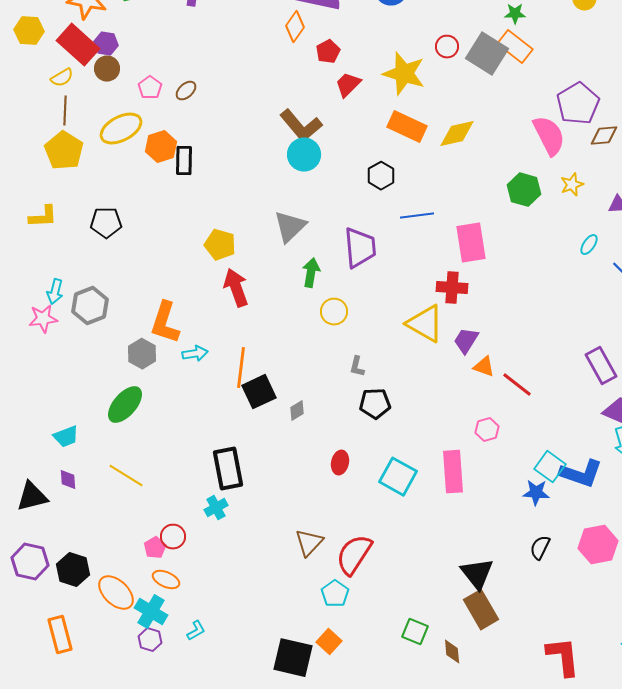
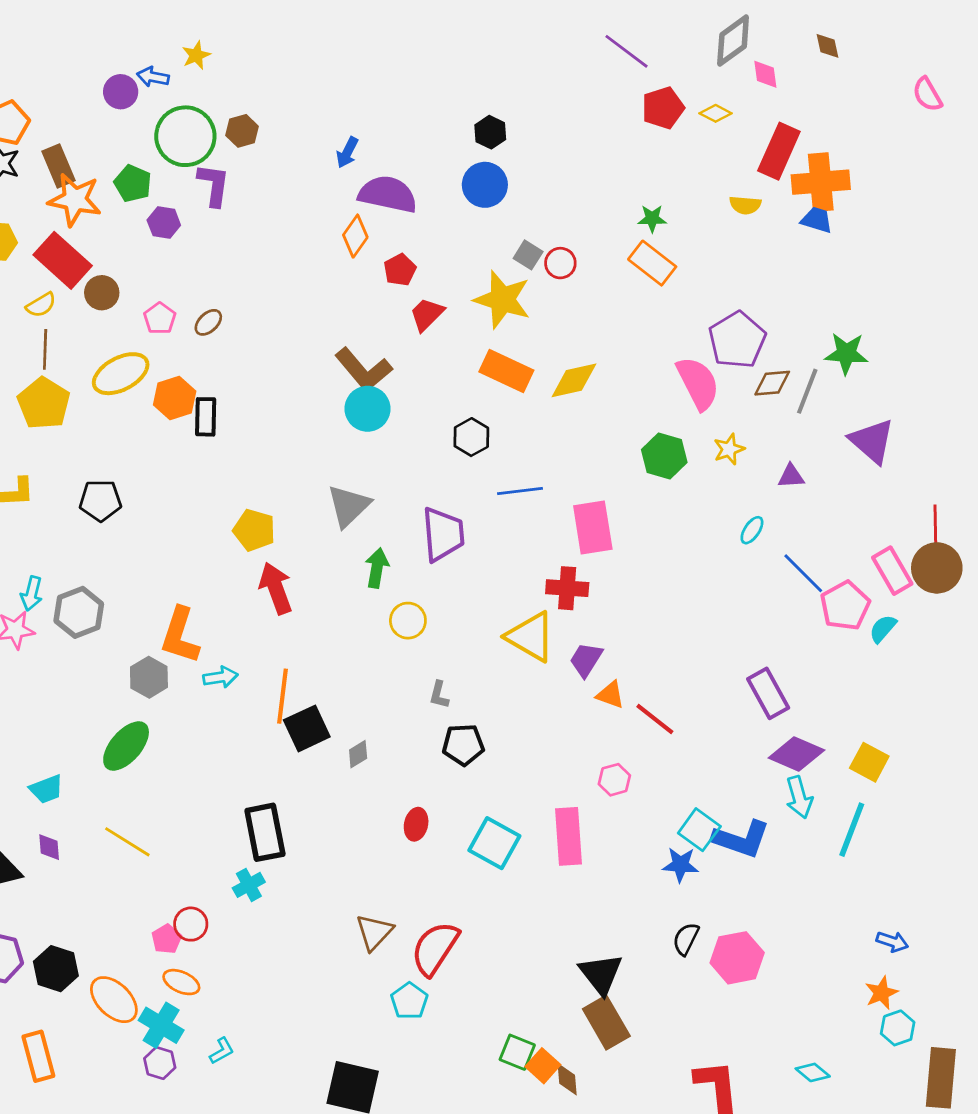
purple hexagon: (106, 44) -> (164, 223), moved
gray square: (487, 54) -> (528, 255), moved, size x0.5
pink hexagon: (598, 545) -> (737, 958), moved
orange square: (329, 642) -> (543, 1066), moved

